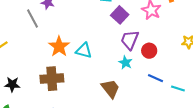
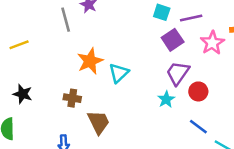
cyan triangle: (84, 51) -> (119, 73), turned 48
brown cross: (52, 79) -> (72, 98), size x0.6
brown trapezoid: (110, 89) -> (99, 122), moved

